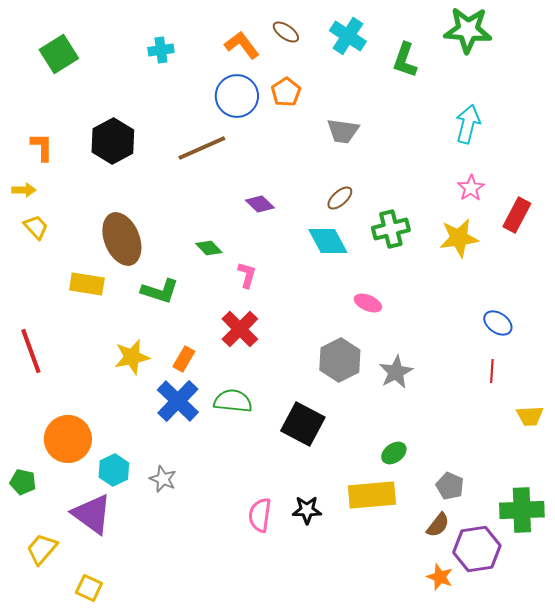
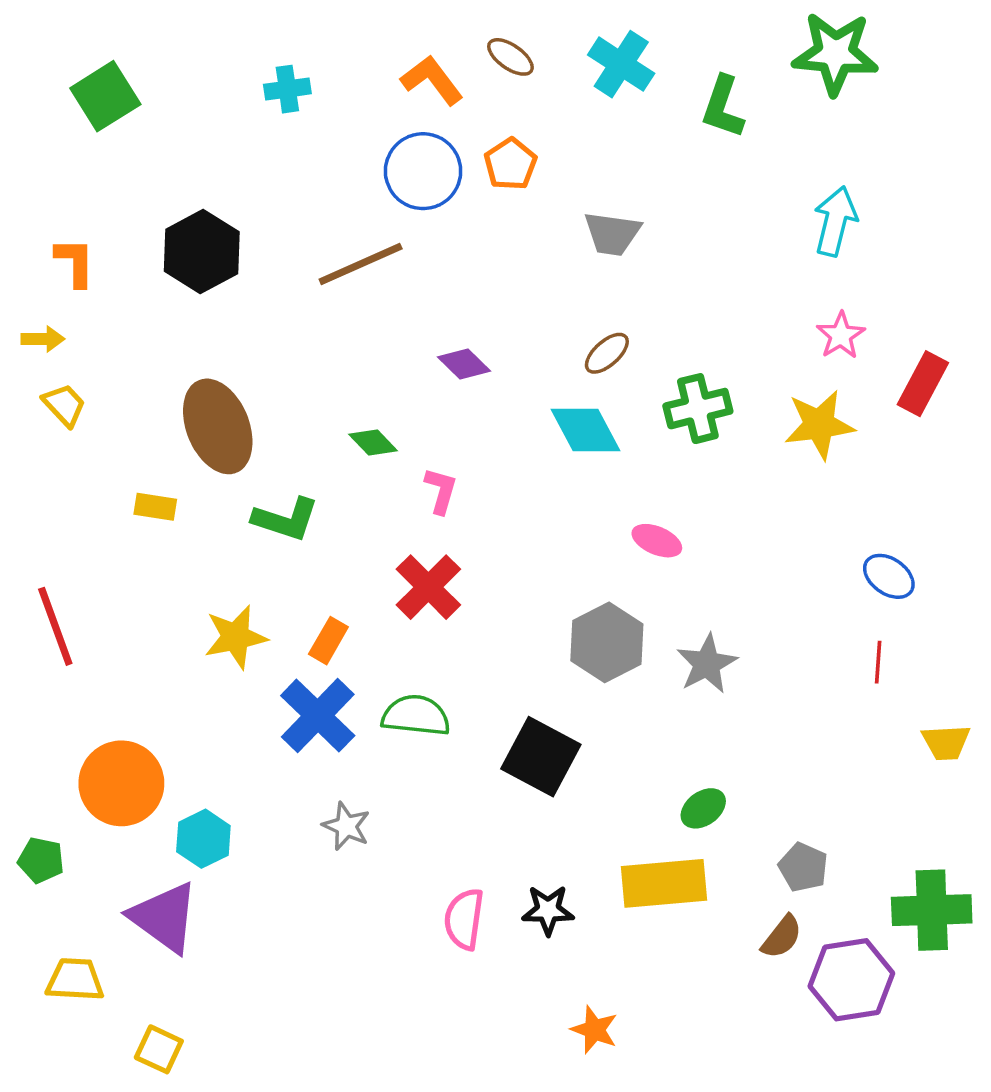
yellow rectangle: (87, 284) -> (155, 507), size x0.7
gray star: (163, 479) -> (346, 826), moved
yellow trapezoid: (42, 549) -> (75, 980), turned 52
orange star: (440, 577) -> (594, 1030), moved

